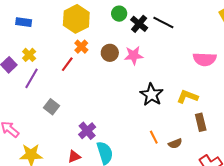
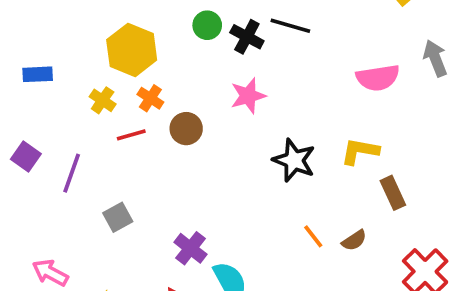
brown circle: (110, 53) -> (186, 129), moved
yellow cross: (29, 55) -> (103, 100), moved
red line: (67, 64) -> (131, 135), turned 49
gray square: (52, 107) -> (118, 217), turned 35

